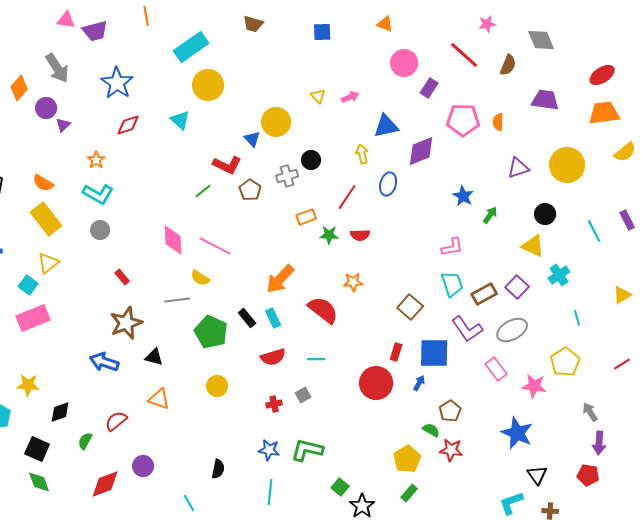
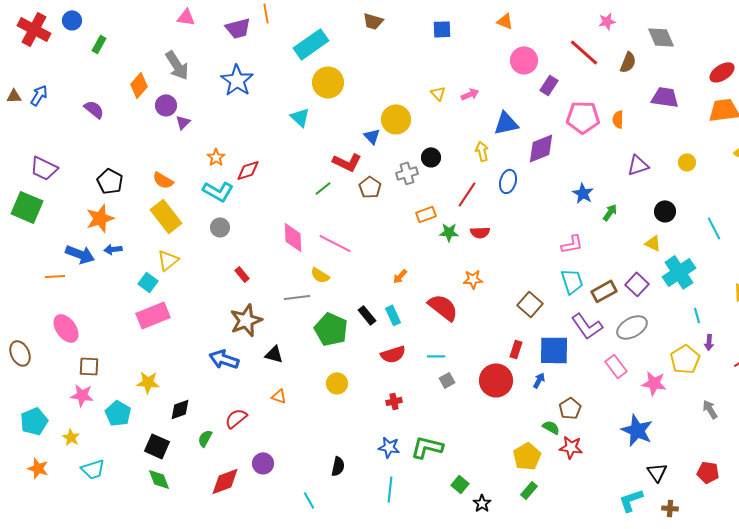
purple trapezoid: (95, 31) -> (238, 28), moved
red diamond: (128, 125) -> (248, 170), moved
yellow circle: (567, 165) -> (687, 162), size x0.5
yellow triangle: (533, 246) -> (653, 243), size x0.7
cyan cross: (559, 275) -> (679, 272), size x1.5
orange arrow: (280, 279) -> (400, 276), size x0.5
gray square: (303, 395) -> (447, 380), moved
orange triangle: (159, 399) -> (279, 396), size x0.7
purple arrow: (599, 443) -> (709, 342), moved, size x0.7
black star: (362, 506) -> (482, 503), size x0.7

